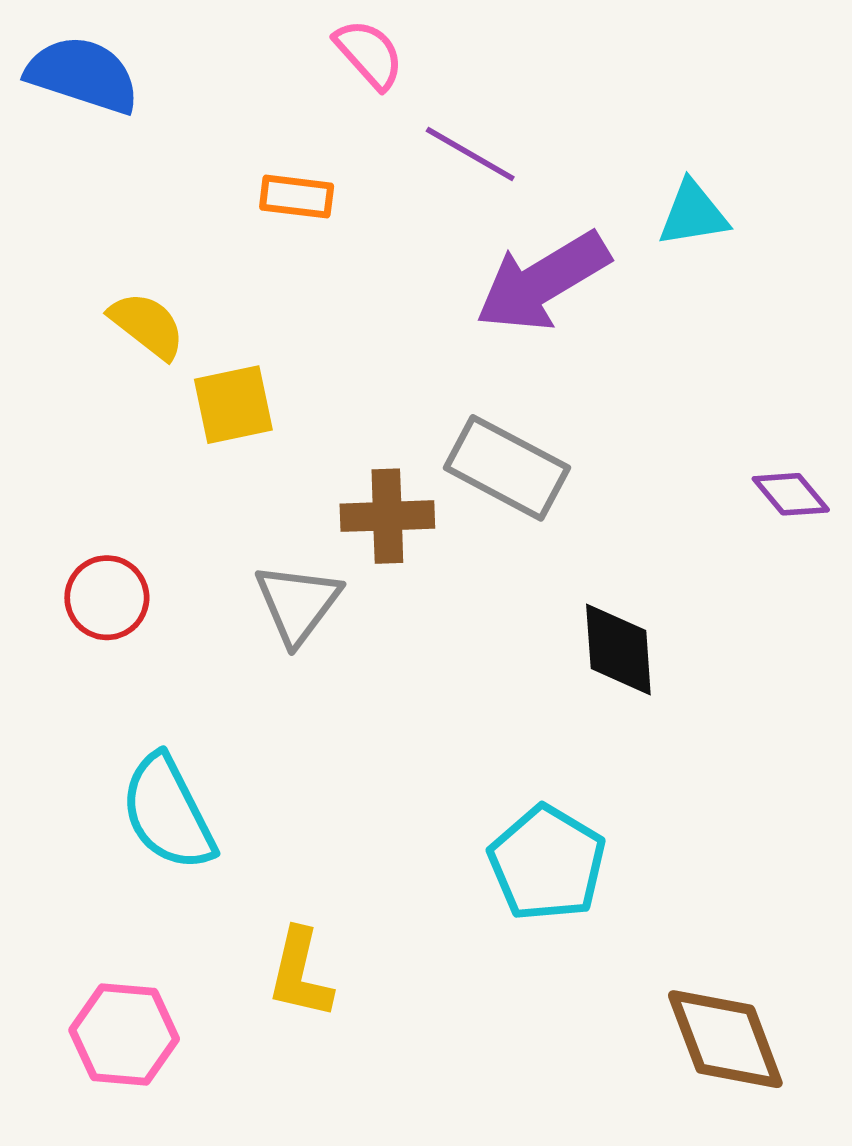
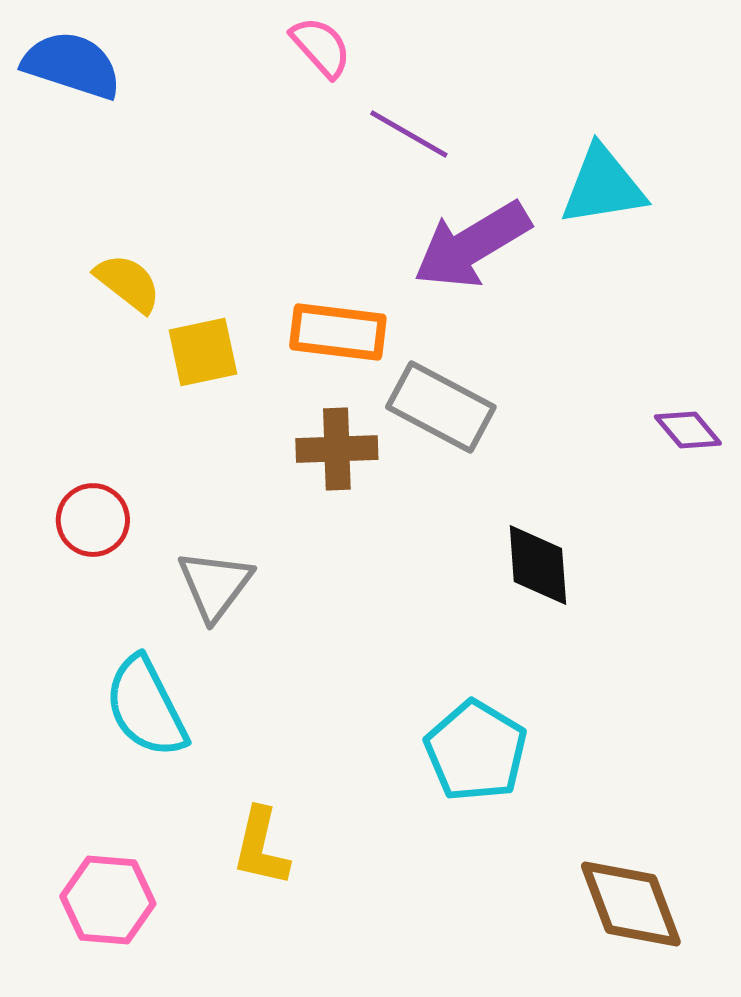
orange rectangle: (297, 197) -> (338, 332), moved, size x1.5
cyan triangle: (693, 214) -> (603, 186), size x1.4
gray triangle: (298, 603) -> (215, 585), moved

